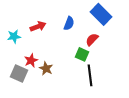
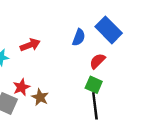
blue semicircle: (69, 23) -> (79, 37), moved
green square: (82, 54) -> (94, 85), moved

